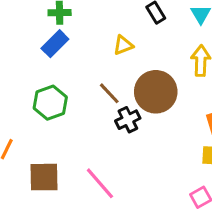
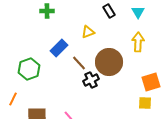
blue rectangle: (55, 44) -> (59, 48), moved
green hexagon: (50, 103) -> (29, 69), moved

